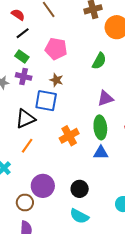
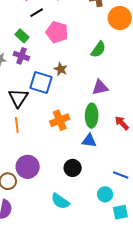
black line: (23, 33) -> (37, 13), moved
brown star: (56, 80) -> (61, 69), moved
black triangle: (25, 119) -> (18, 98), turned -40
orange line: (27, 146) -> (17, 125), turned -49
black circle: (80, 189) -> (73, 168), moved

